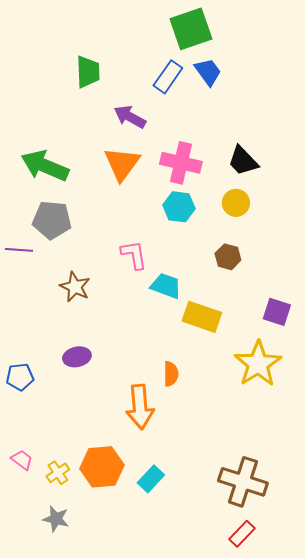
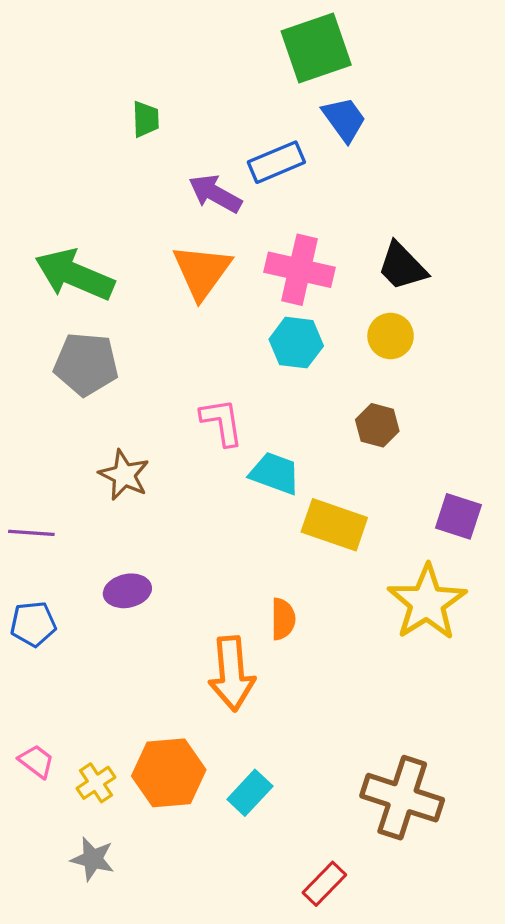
green trapezoid: (88, 72) -> (146, 119), size x0.7
blue rectangle: (168, 77) -> (276, 162), moved, turned 32
purple line: (19, 250) -> (31, 533), moved
red rectangle: (242, 534) -> (324, 884), moved

